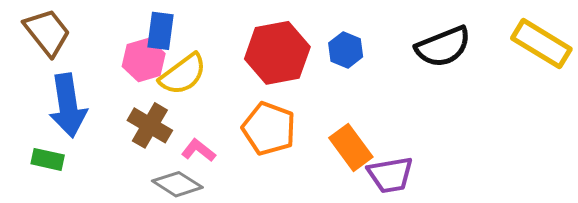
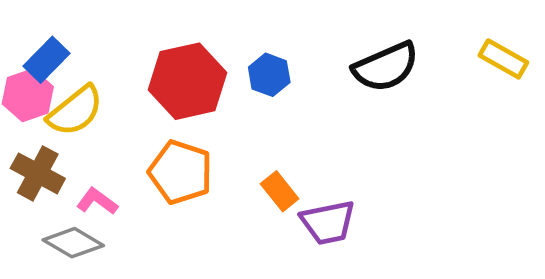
blue rectangle: (160, 31) -> (47, 60), turned 39
yellow rectangle: (541, 44) -> (503, 59), size x0.7
orange rectangle: (351, 147) -> (280, 191), size x0.7

